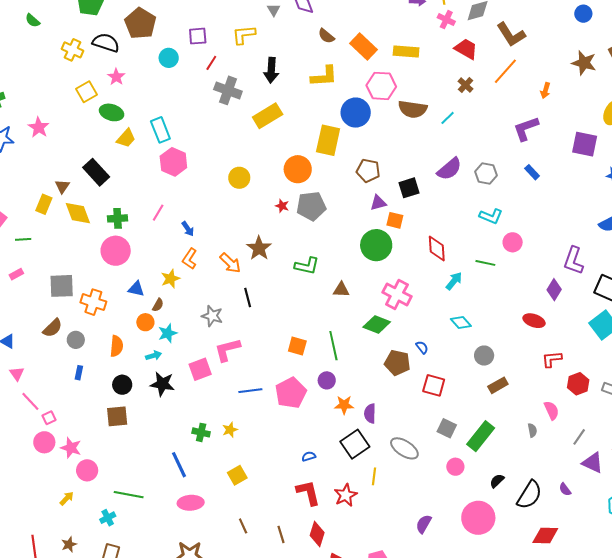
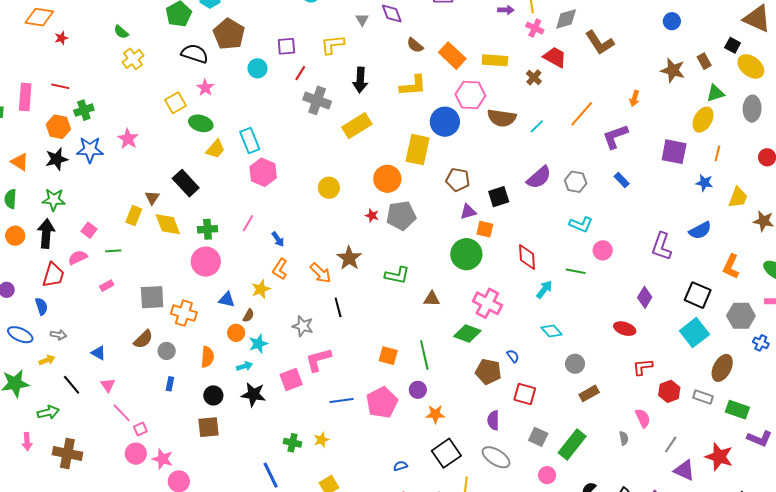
yellow cross: (72, 50) -> (133, 59), moved, turned 30
orange line: (505, 71) -> (582, 114), moved
brown cross: (466, 85) -> (534, 77), moved
purple L-shape: (574, 261) -> (662, 246), moved
purple semicircle: (370, 413) -> (493, 420), moved

